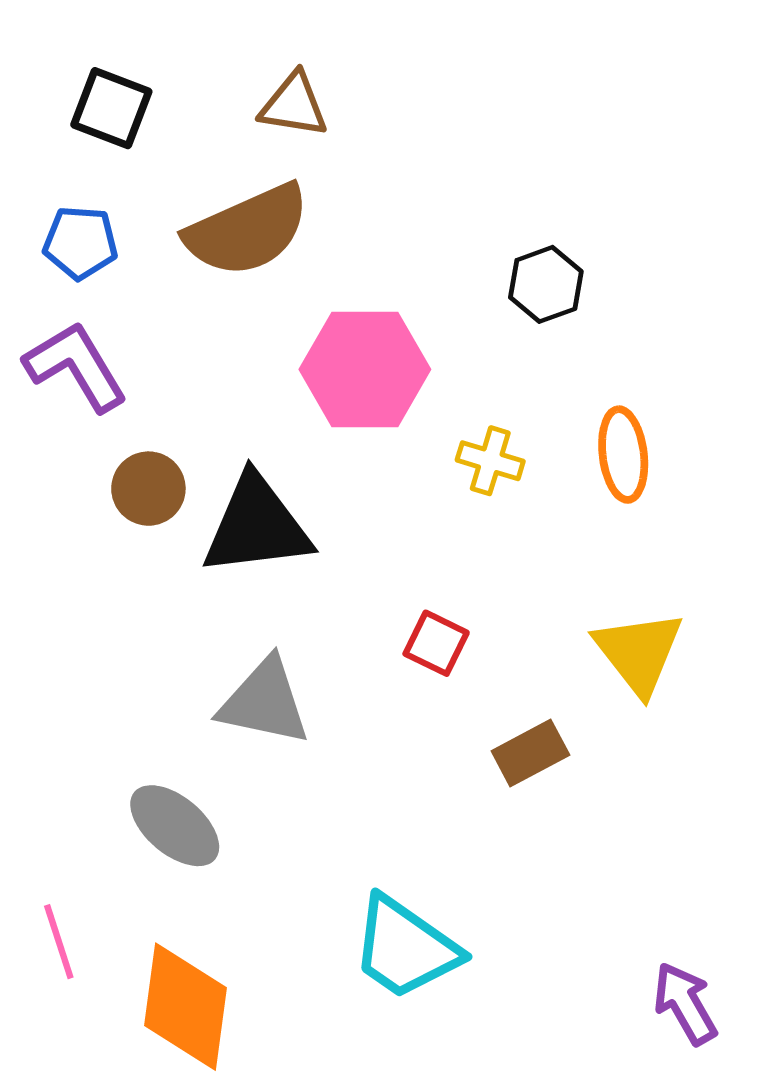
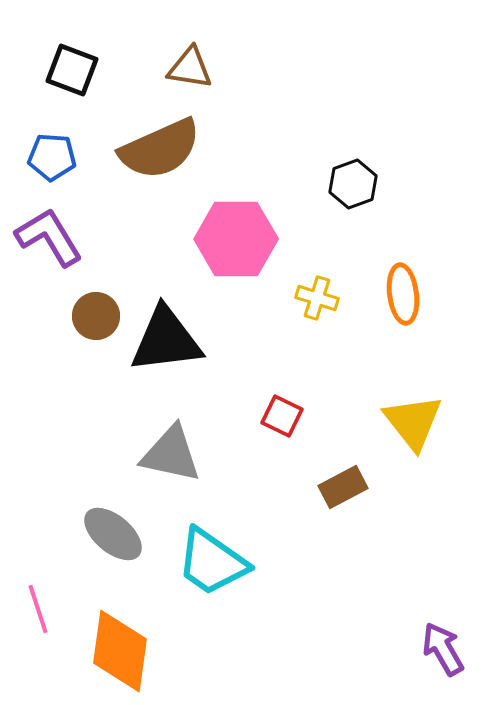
cyan trapezoid: (405, 948) -> (212, 562), moved

